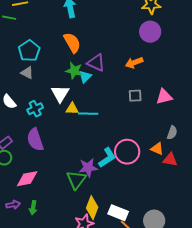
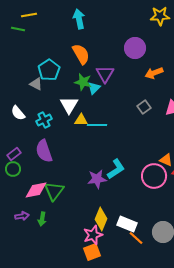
purple circle: (150, 32) -> (135, 48), moved
cyan pentagon: (29, 51) -> (49, 70), moved
purple triangle: (96, 63) -> (105, 74), turned 36
orange arrow: (134, 63) -> (154, 73), moved
gray square: (135, 96) -> (144, 107), turned -32
pink circle: (127, 152) -> (154, 176), moved
green triangle: (76, 180) -> (54, 191), moved

